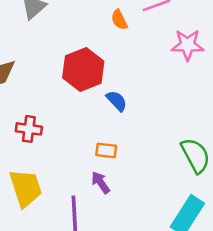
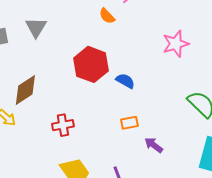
pink star: (188, 45) -> (176, 44), moved
purple arrow: (101, 183) -> (154, 145), moved

